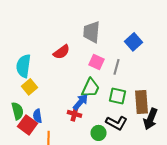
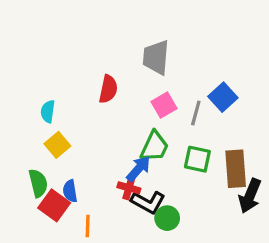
blue square: (134, 42) -> (223, 97), moved
red semicircle: (62, 52) -> (108, 89), turned -42
pink square: (96, 62) -> (164, 105), turned 35
cyan semicircle: (24, 66) -> (48, 111), size x0.6
black L-shape: (116, 123) -> (148, 202), moved

